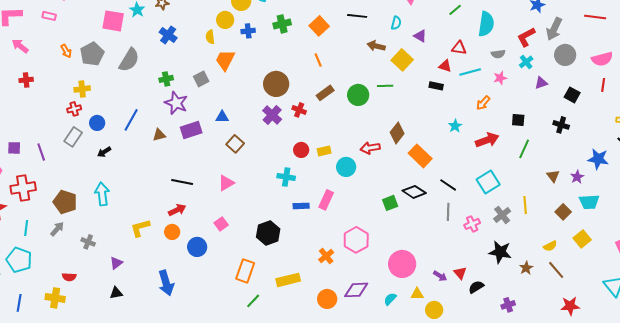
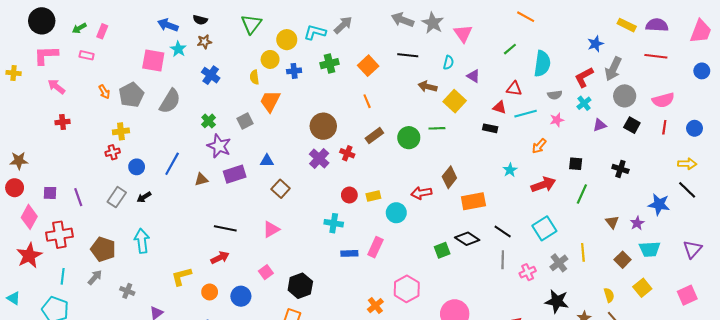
green cross: (166, 79) -> (209, 121), turned -32
black square: (572, 95) -> (632, 125), moved
gray rectangle: (73, 137) -> (117, 197), moved
orange rectangle: (420, 156) -> (473, 201), turned -55
orange circle: (172, 232) -> (210, 292), moved
black hexagon: (268, 233) -> (300, 286), moved
yellow semicircle: (550, 246) -> (609, 295), turned -80

